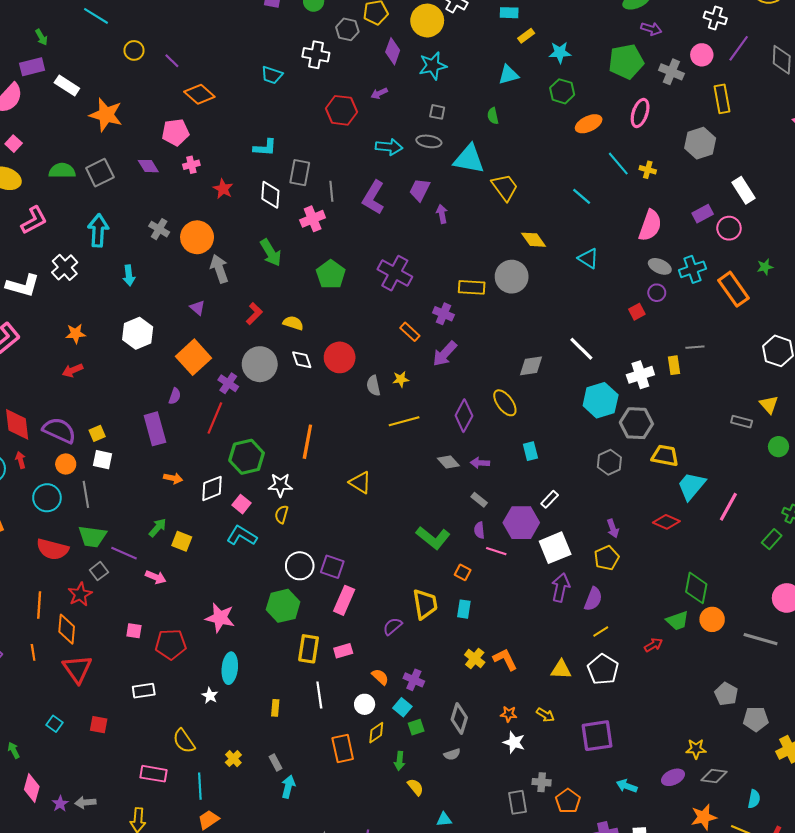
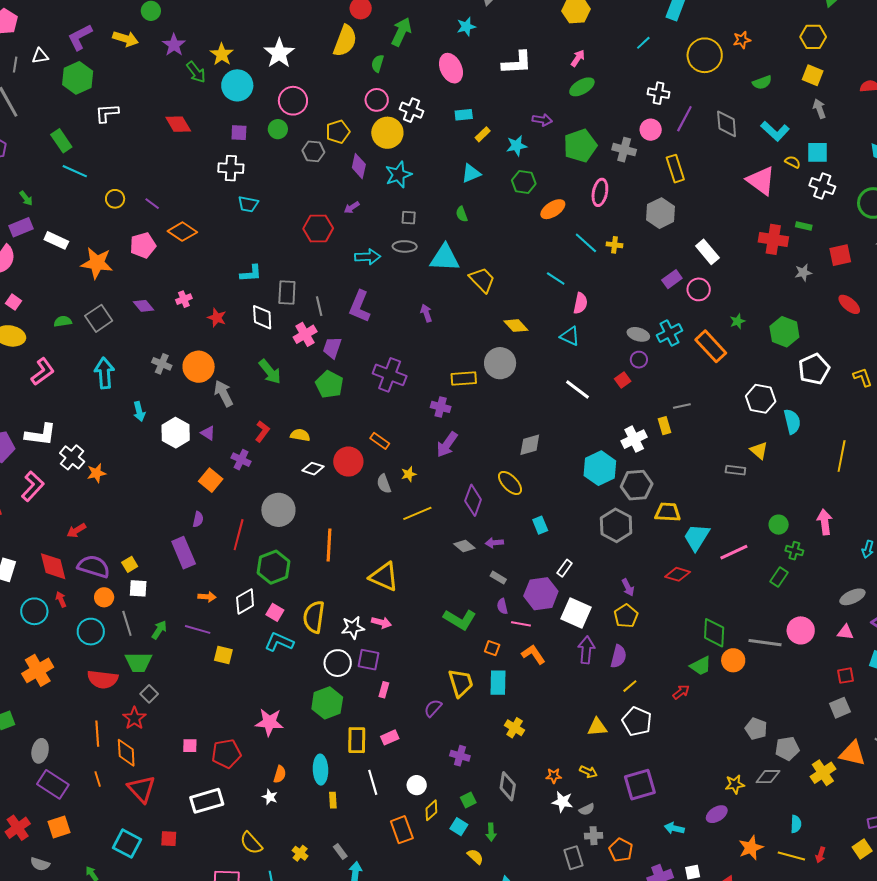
purple arrow: (651, 29) -> (542, 120), moved
white cross: (316, 55) -> (231, 168), moved
pink pentagon: (175, 132) -> (143, 245), moved
green semicircle: (62, 171) -> (63, 321), size x0.7
purple trapezoid: (420, 190) -> (332, 348), moved
pink semicircle: (650, 225) -> (580, 303), moved, size x0.7
white cross: (65, 267) -> (72, 457), moved
orange rectangle: (410, 332) -> (380, 441), moved
white hexagon: (138, 333) -> (176, 433), moved
white line: (581, 349) -> (578, 390), moved
orange square: (193, 357) -> (211, 480), size x0.7
white diamond: (302, 360) -> (313, 469), turned -45
gray circle: (260, 364) -> (278, 510), moved
red arrow: (73, 370) -> (76, 531), moved
purple cross: (228, 383) -> (241, 460), moved
green circle: (779, 447) -> (779, 525), moved
gray hexagon: (609, 462) -> (616, 525), size x1.4
yellow triangle: (360, 482) -> (384, 577), size x1.4
white star: (280, 485) -> (353, 628), moved
pink line: (728, 507) -> (734, 552), turned 44
yellow semicircle: (282, 514) -> (314, 617), size x1.8
green arrow: (158, 528) -> (159, 630), moved
white square: (555, 548) -> (576, 613), turned -36
purple line: (124, 553) -> (198, 629), moved
pink arrow: (156, 577) -> (381, 622), moved
pink rectangle: (344, 600) -> (384, 690), size x0.6
cyan rectangle: (464, 609) -> (498, 683), size x1.4
gray line: (761, 639) -> (765, 643), moved
orange L-shape: (505, 659) -> (533, 654), moved
cyan ellipse: (230, 668) -> (320, 770), moved
orange semicircle: (380, 677) -> (280, 774), moved, turned 72
white rectangle: (144, 691) -> (207, 801), size x1.5
cyan square: (402, 707) -> (459, 827), moved
cyan square: (54, 724) -> (127, 844), size x1.8
gray semicircle: (452, 754) -> (587, 809), moved
green arrow: (400, 761) -> (491, 832), moved
gray diamond: (714, 776) -> (768, 777), moved

